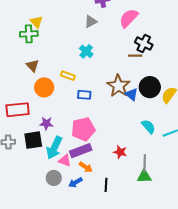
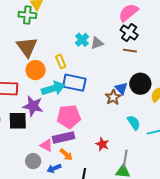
gray triangle: (91, 22) -> (97, 43), moved
black cross: (144, 44) -> (129, 33), moved
brown triangle: (33, 66) -> (27, 47), size x1.6
yellow rectangle: (68, 76) -> (61, 61), turned 40
brown star: (118, 86) -> (113, 97), moved, size x0.7
blue rectangle: (84, 95) -> (74, 83), size x1.6
purple star: (46, 123) -> (33, 106), size x1.5
cyan arrow: (54, 148) -> (53, 88), moved, turned -140

